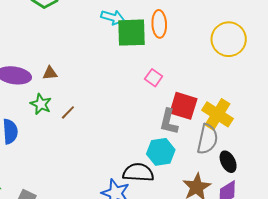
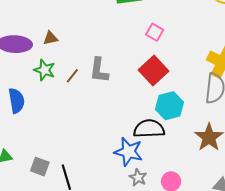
red square: (183, 106) -> (153, 70), moved, turned 36
gray L-shape: (169, 122) -> (99, 70), moved

